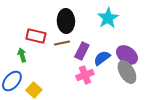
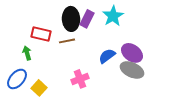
purple rectangle: (82, 51) -> (87, 19), moved
gray ellipse: (127, 72) -> (132, 70), turned -35
pink cross: (85, 75) -> (80, 79), moved

